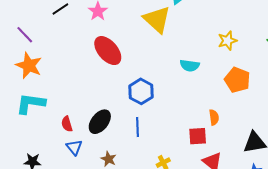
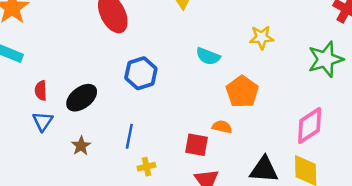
orange pentagon: (237, 80) -> (242, 92), moved
orange semicircle: (214, 117) -> (222, 127), turned -84
blue line: (138, 127) -> (129, 136), moved

